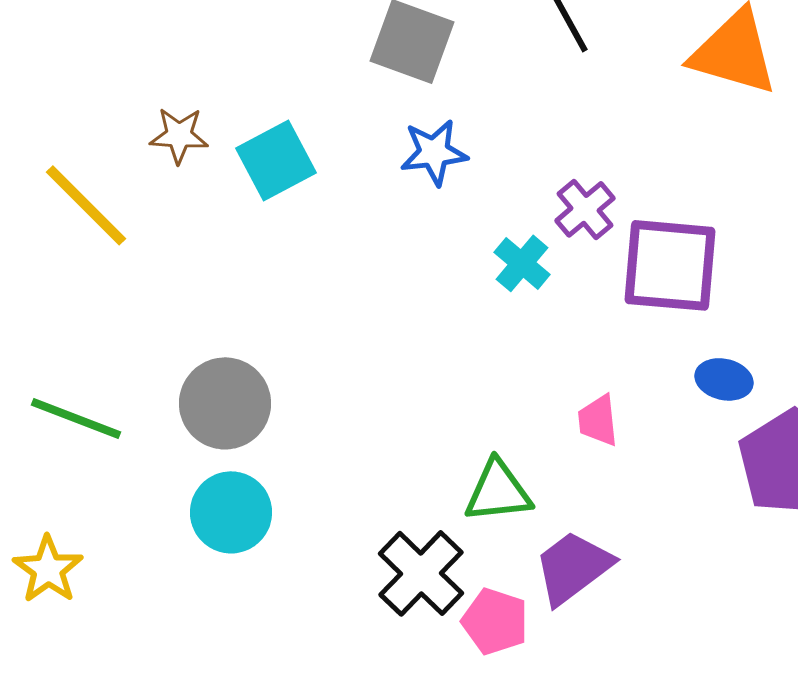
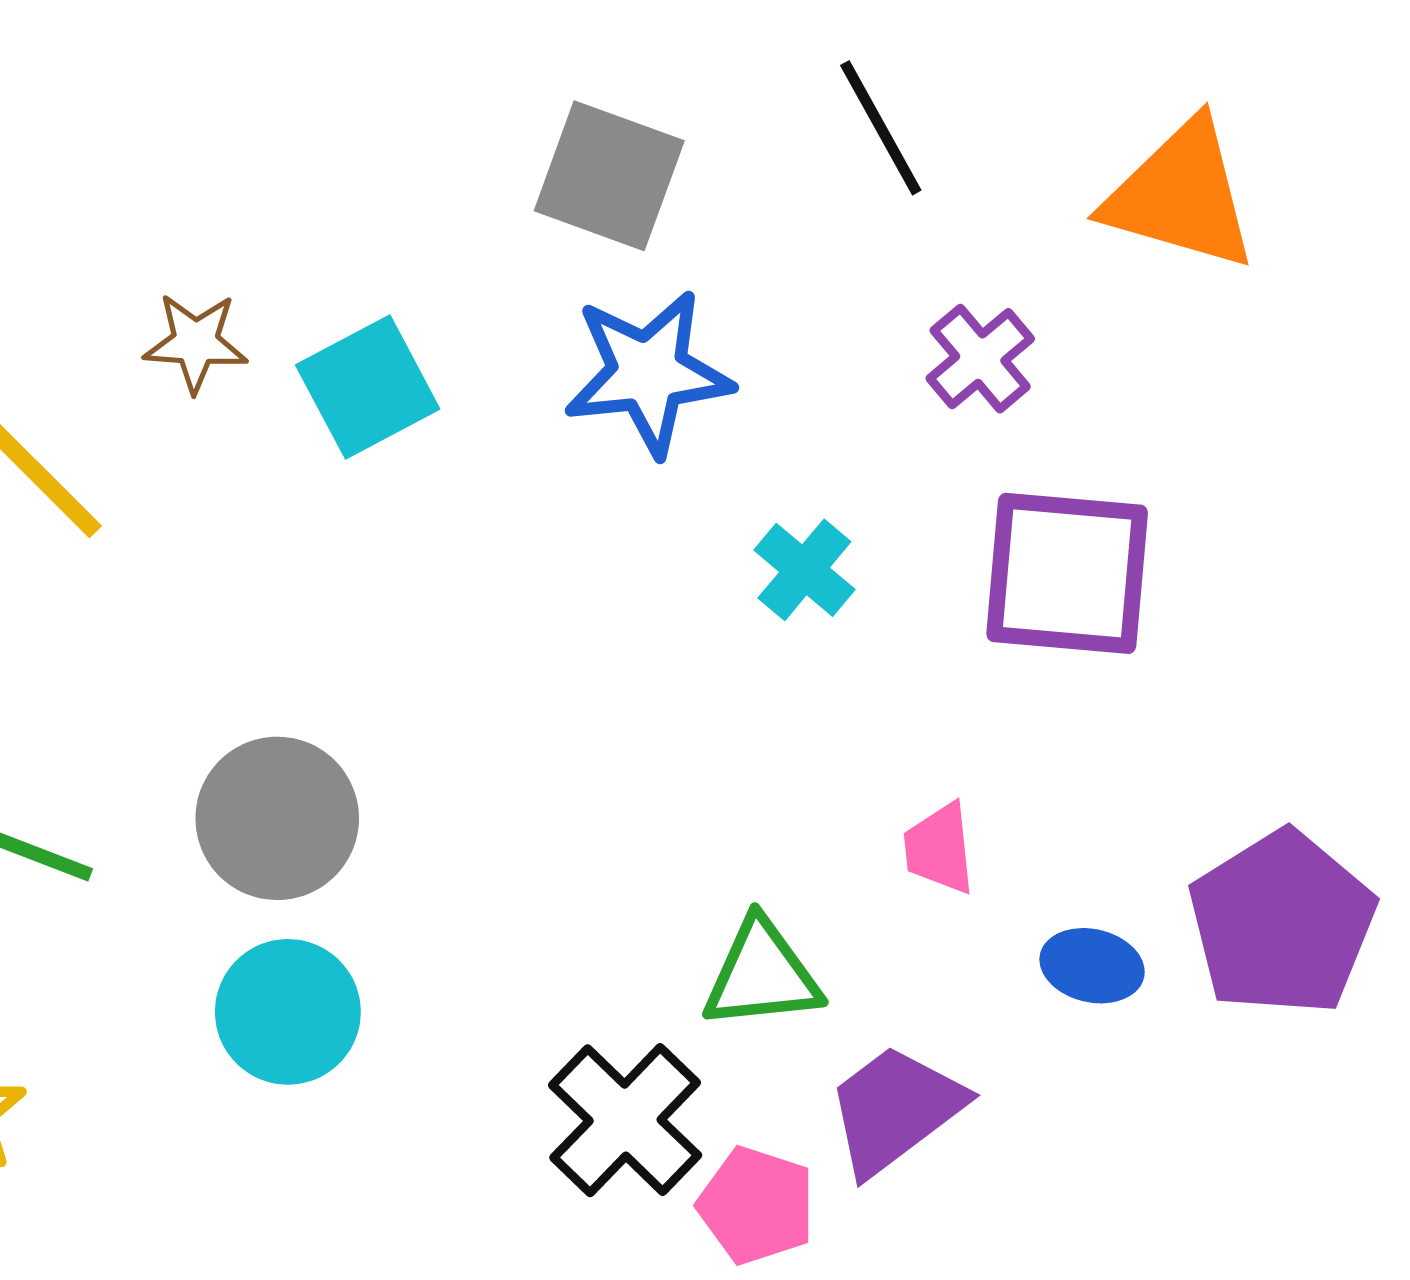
blue star: (434, 152) -> (648, 373), size x1.4
purple cross: (585, 209) -> (980, 359), moved
blue ellipse: (724, 379) -> (1092, 966), moved

